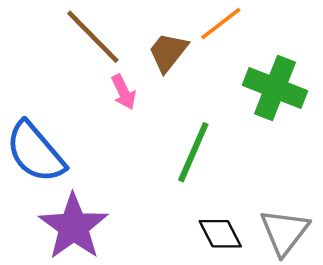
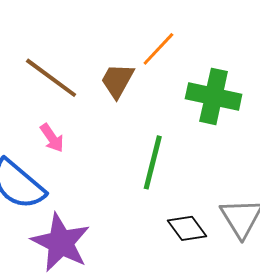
pink arrow: (124, 92) -> (52, 138), moved

